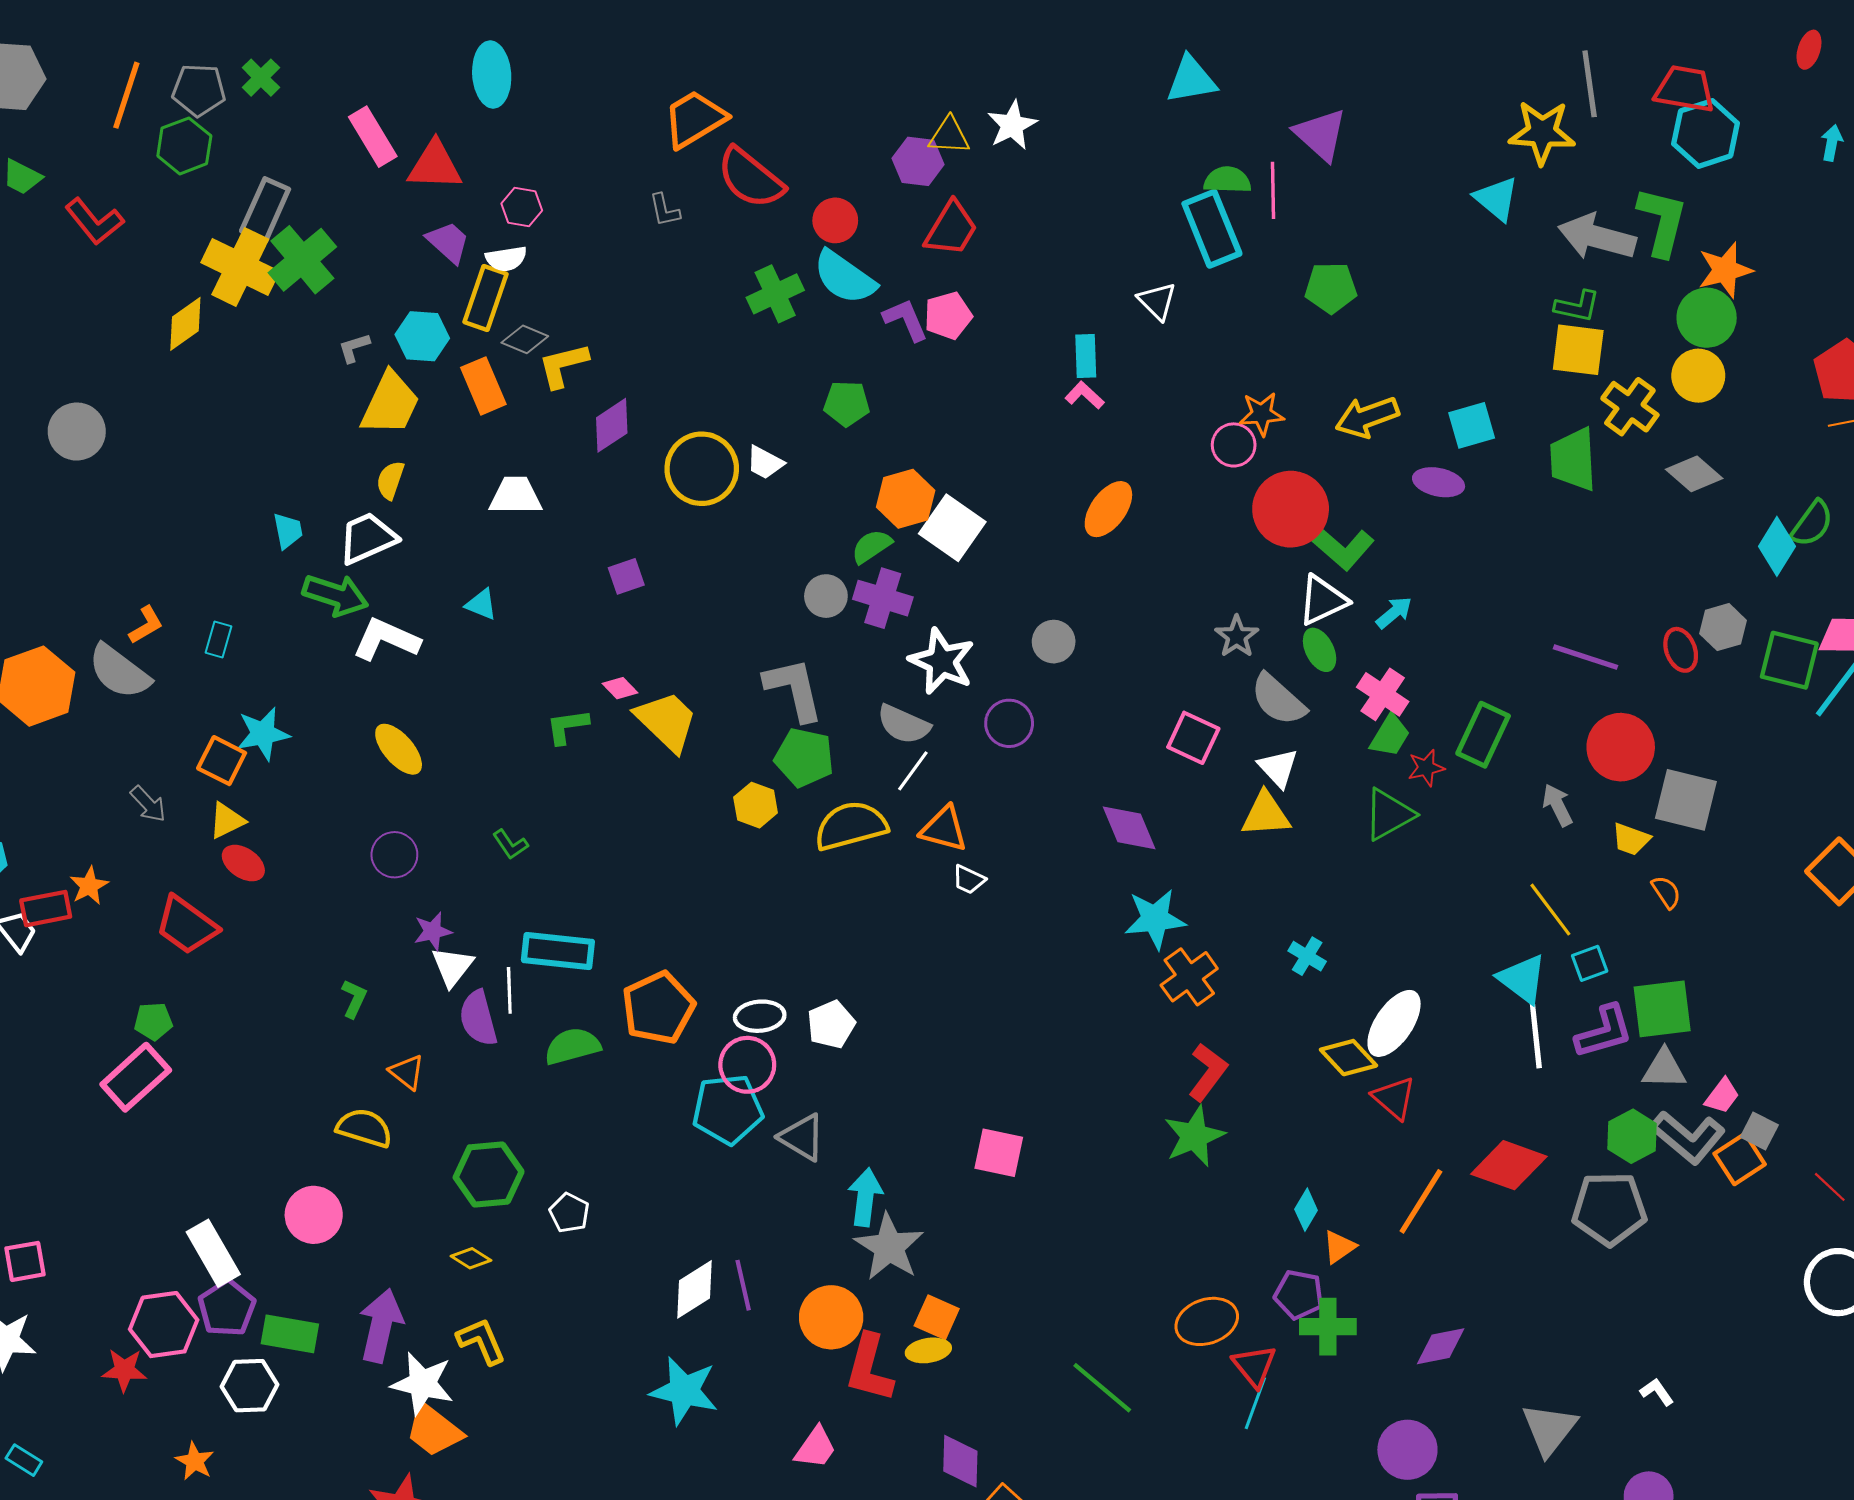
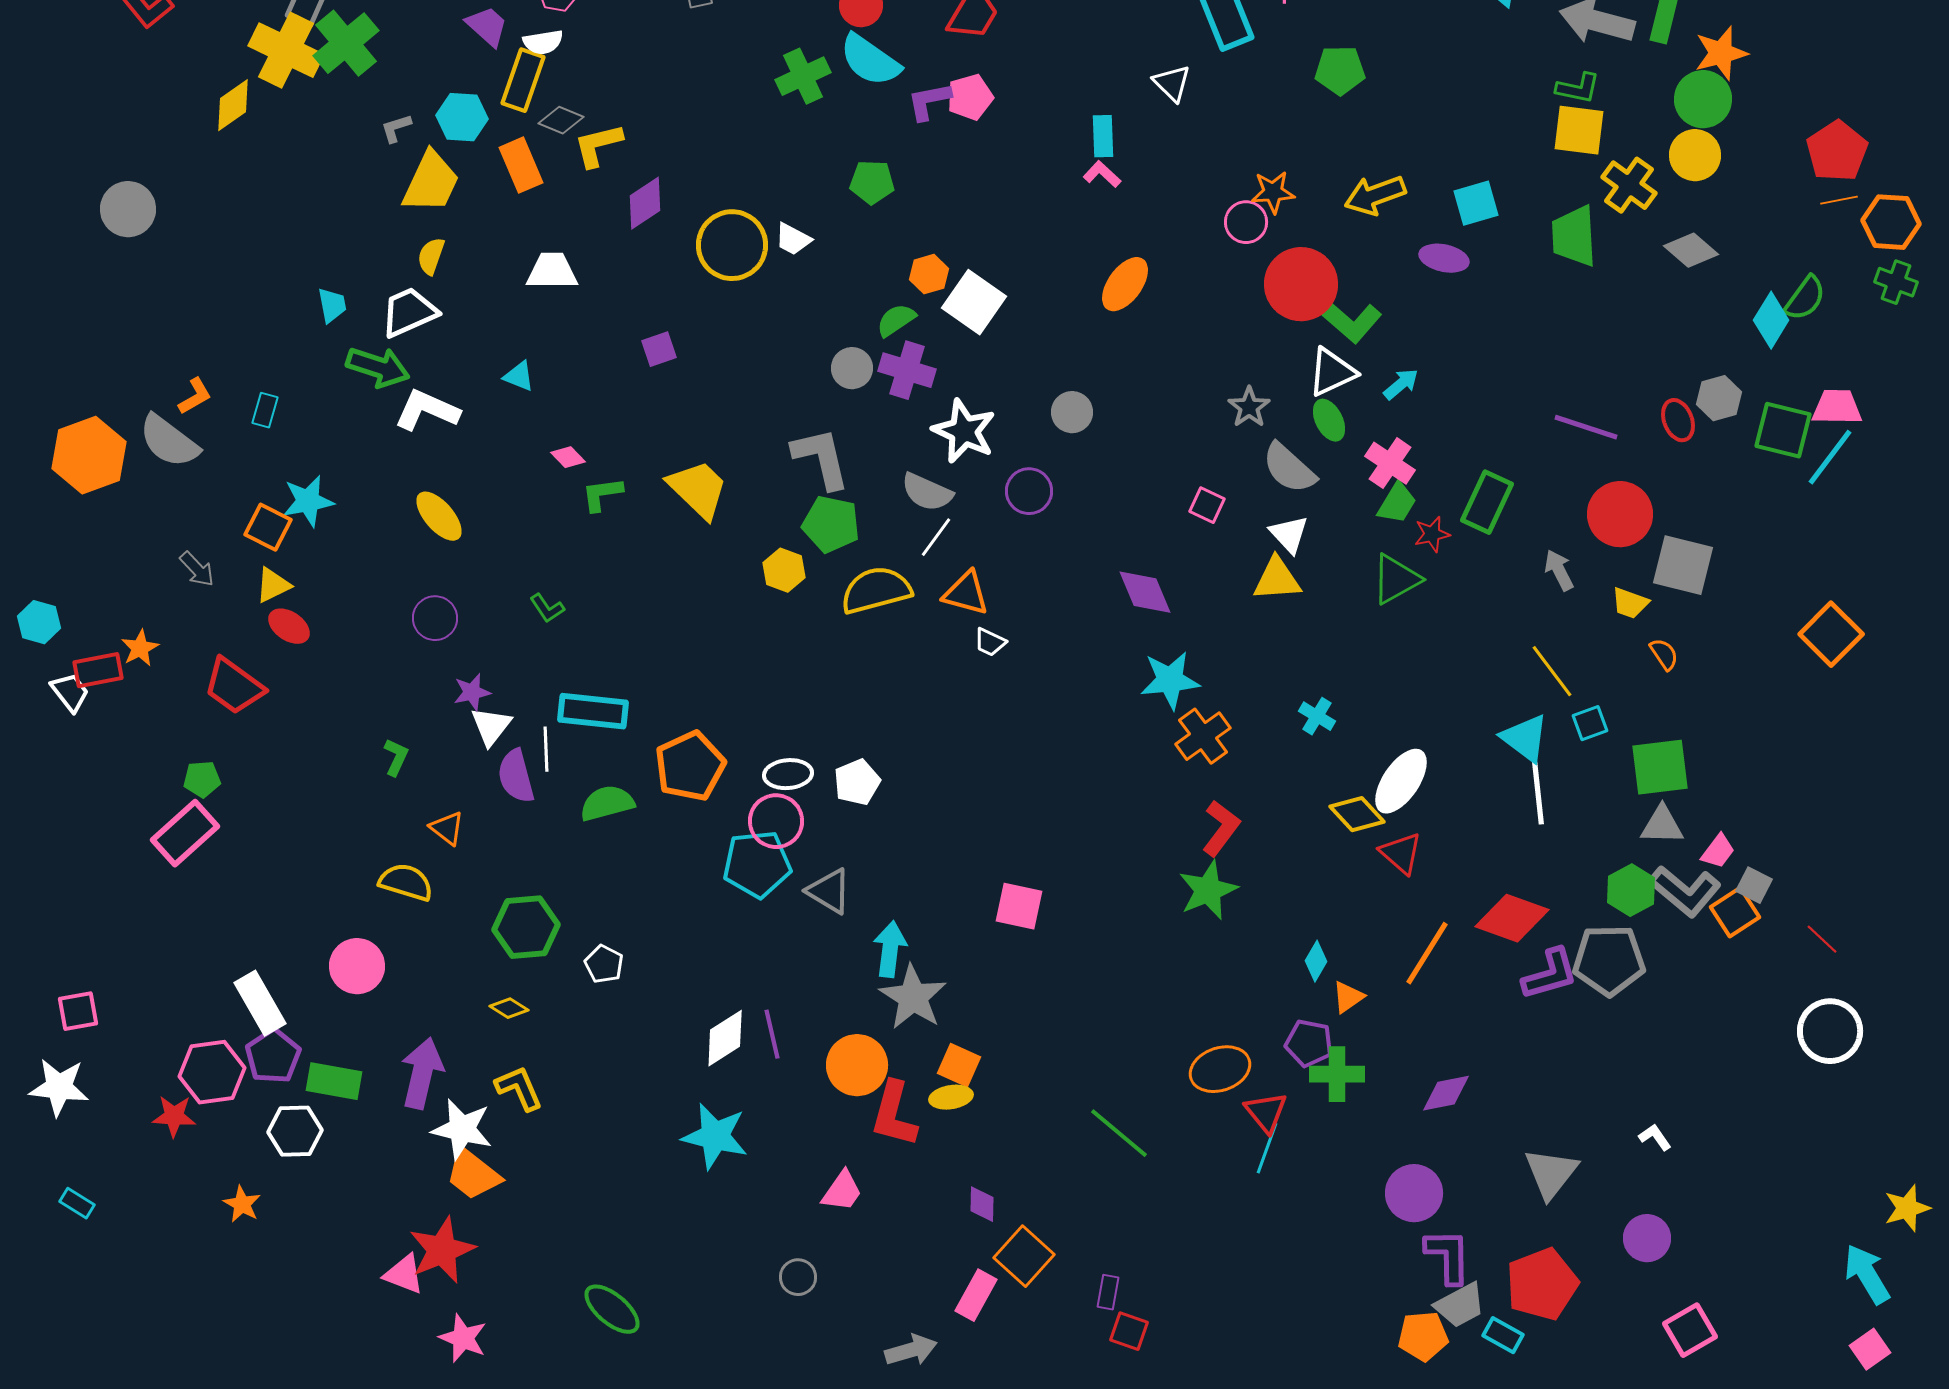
purple L-shape: (906, 320) -> (929, 101), turned -78
orange hexagon: (906, 499) -> (929, 274), size x0.7
pink diamond: (620, 688) -> (568, 457), moved
pink square: (1193, 738) -> (1207, 505), size x0.7
purple L-shape: (1604, 1032) -> (1550, 974), moved
purple diamond: (960, 1461) -> (982, 1204), size x0.7

